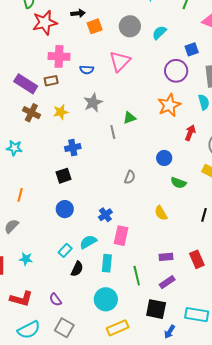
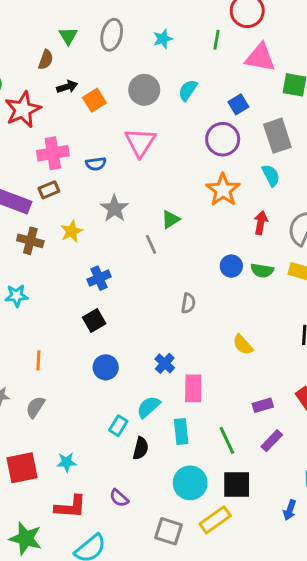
green semicircle: (178, 183) -> (262, 270), moved
cyan star: (26, 259) -> (66, 462), moved
black square: (156, 309) -> (237, 484), moved
gray square: (64, 328) -> (168, 531), moved

